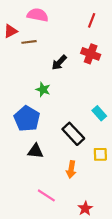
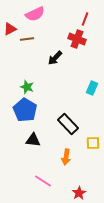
pink semicircle: (38, 15) -> (35, 14), turned 144
red cross: (91, 54) -> (77, 39), moved
green star: (43, 90) -> (27, 87), moved
cyan rectangle: (99, 113) -> (92, 88), moved, turned 64

